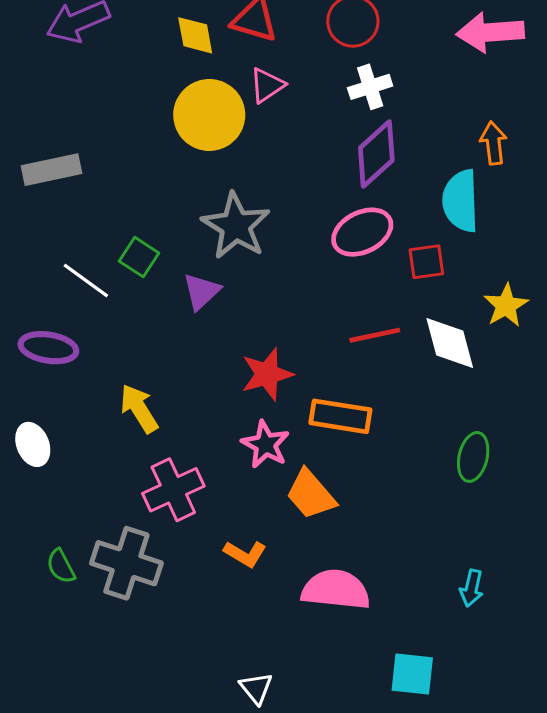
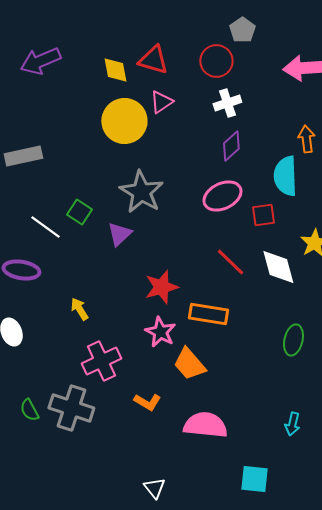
purple diamond: (376, 154) -> (231, 146), size x0.7
red line: (375, 335) -> (230, 262), turned 56
yellow arrow: (139, 409) -> (79, 309), size x0.7

